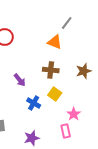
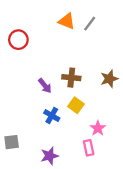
orange triangle: (55, 42) -> (67, 21), moved
purple arrow: (20, 80) -> (45, 86), moved

